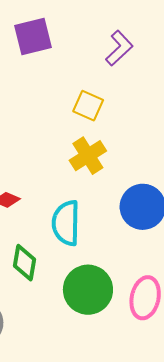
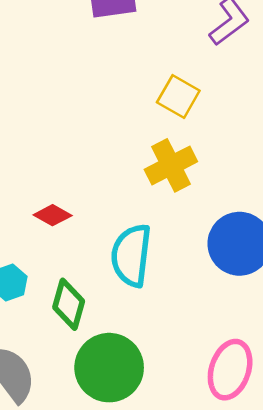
green circle: (88, 290) -> (109, 368), moved

